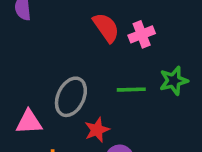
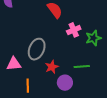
pink cross: (142, 34) -> (74, 30), moved
green line: (131, 90) -> (82, 66), moved

